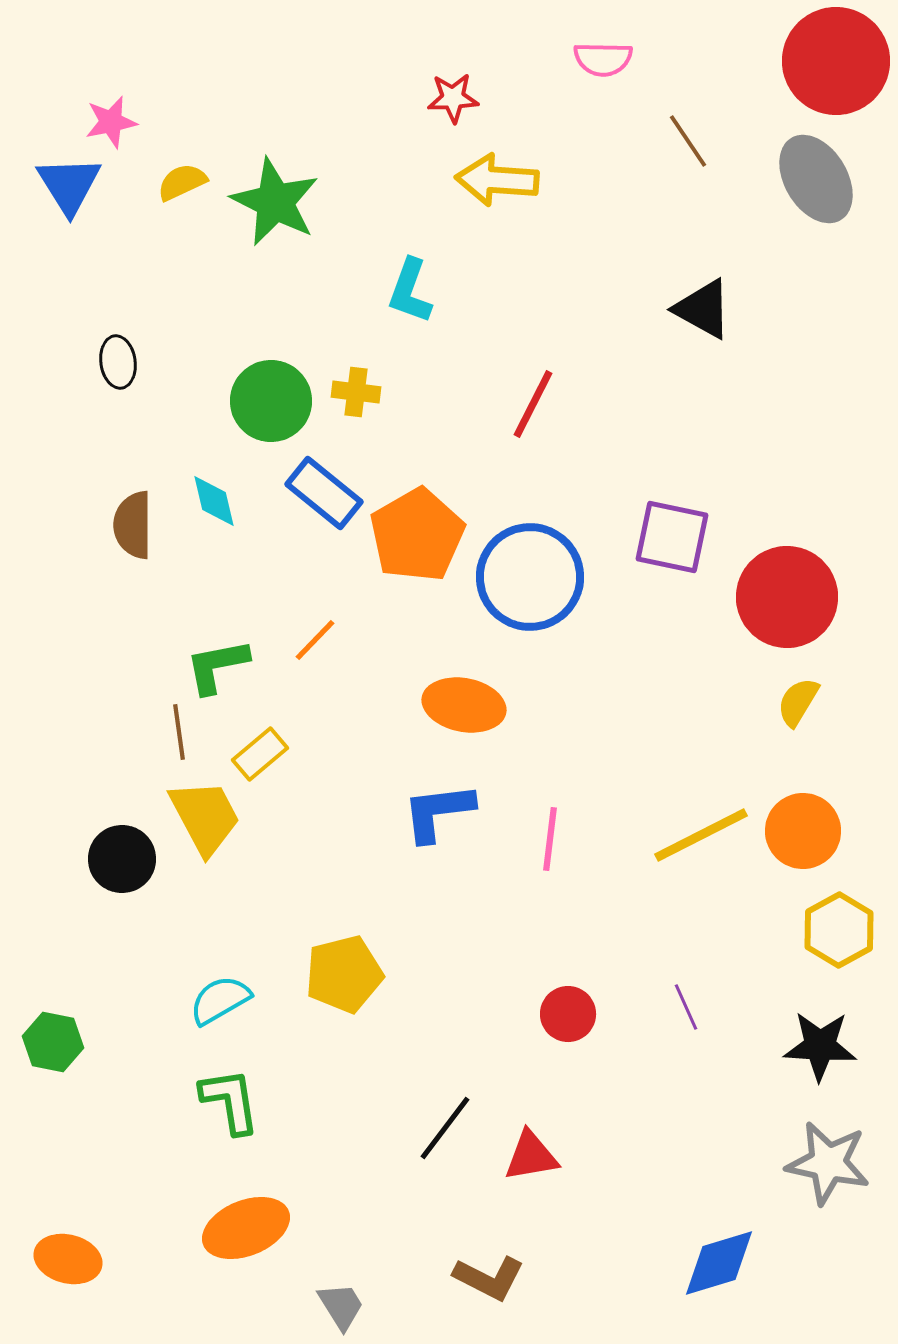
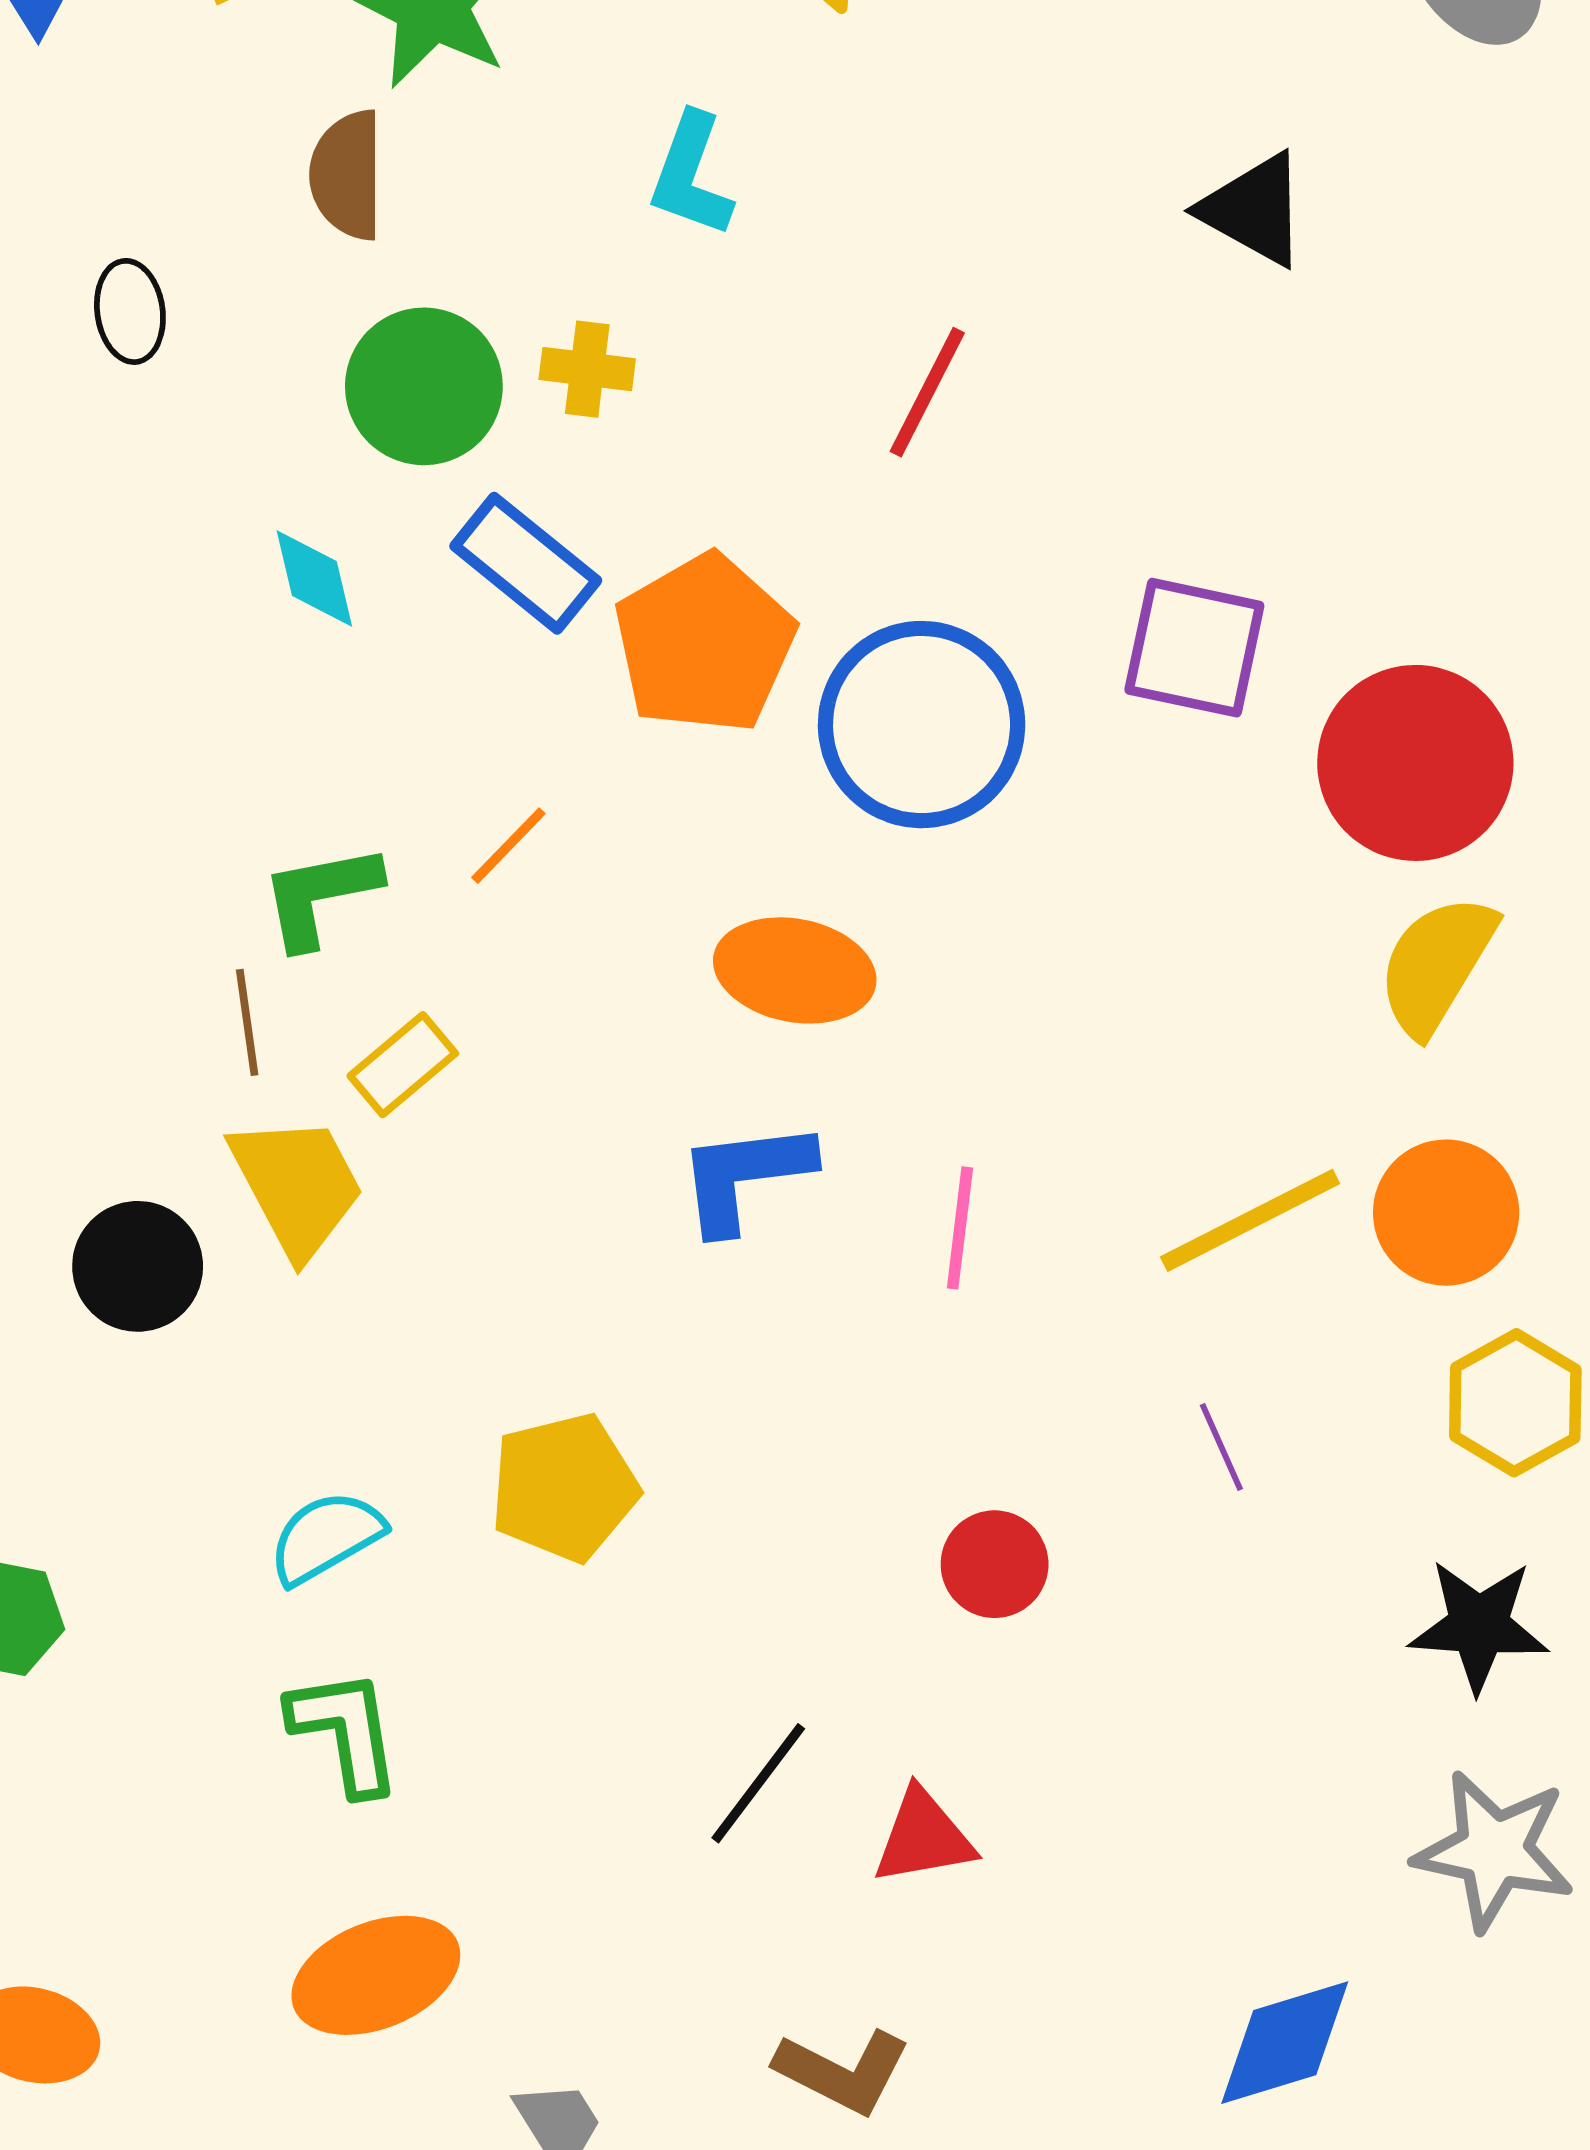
brown semicircle: (133, 525) -> (347, 175), moved
yellow semicircle: (798, 702) -> (1436, 965), size x1.5
purple line: (686, 1007) -> (1221, 1447), moved

